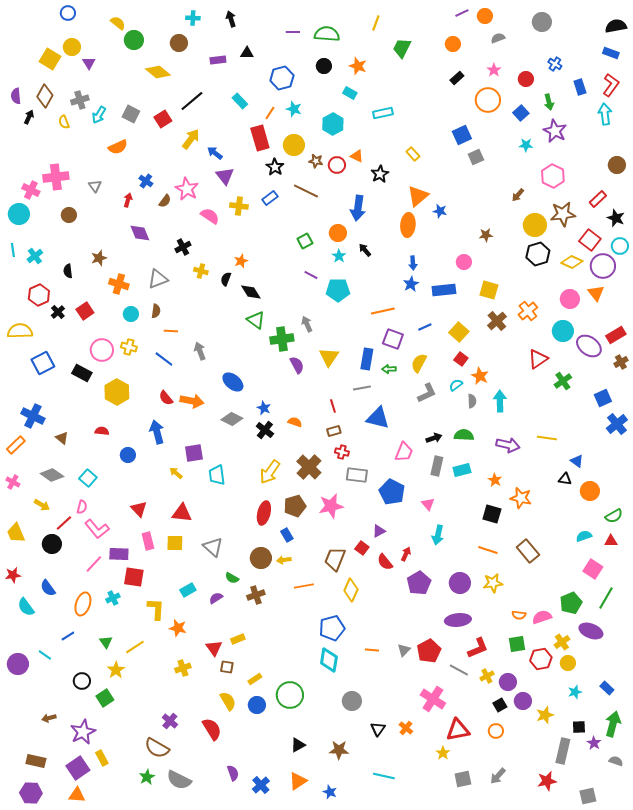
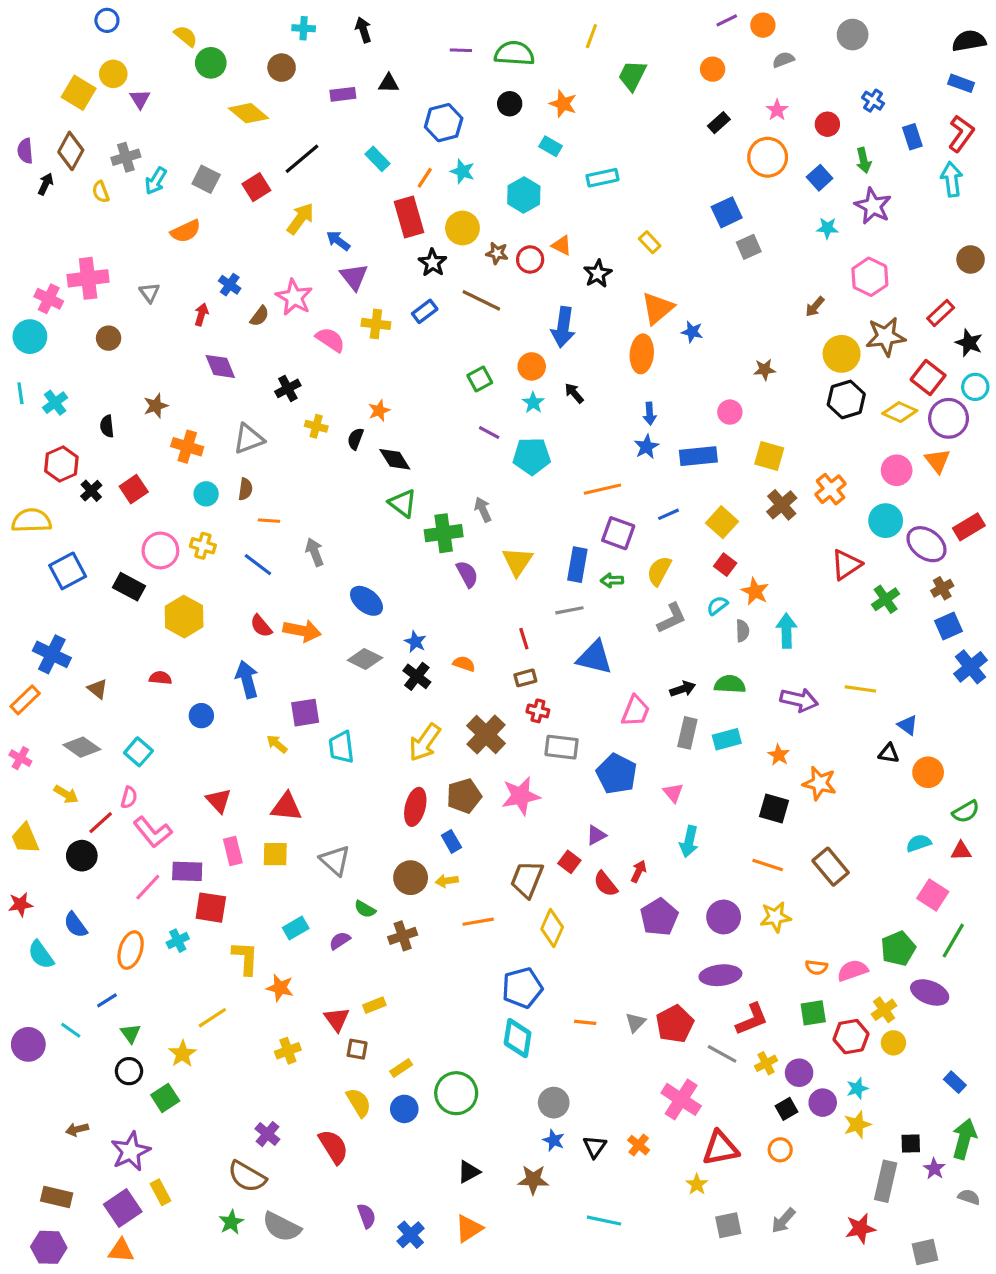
brown cross: (621, 362) -> (942, 588), moved
green triangle: (106, 642) -> (131, 1033), moved
cyan star: (575, 692) -> (857, 1088), moved
blue star: (330, 792) -> (554, 1140), moved

